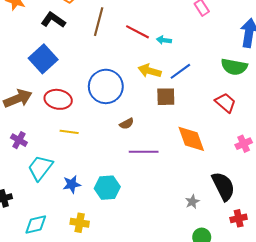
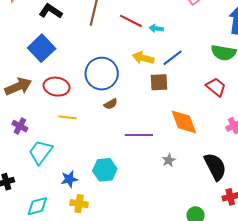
brown semicircle: (127, 124) -> (111, 104), moved
blue star: (72, 184) -> (69, 179), moved
gray star: (192, 202) -> (169, 160), moved

